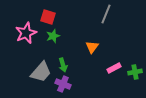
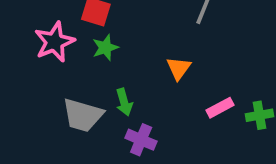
gray trapezoid: (41, 72) -> (83, 115), turned 65
purple cross: (63, 84) -> (141, 140), moved

